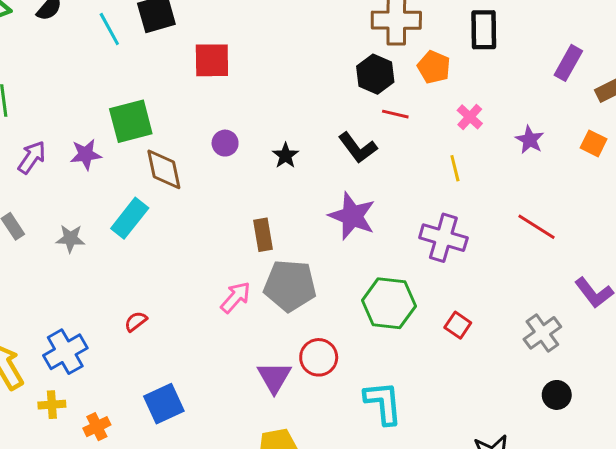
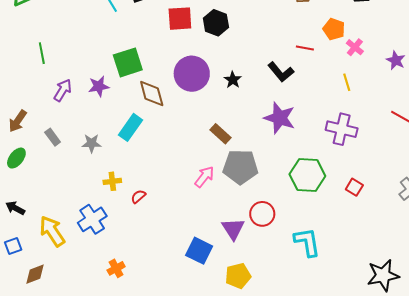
orange pentagon: (434, 67) -> (334, 29), moved
black hexagon: (375, 74) -> (216, 23), moved
purple circle: (225, 143) -> (192, 74), size x2.0
brown rectangle: (263, 235) -> (221, 134), turned -35
blue square: (164, 404) -> (199, 251), moved, turned -36
yellow cross: (52, 405) -> (112, 181), moved

